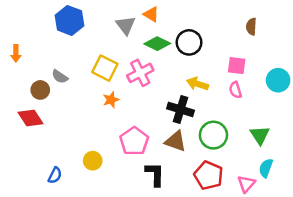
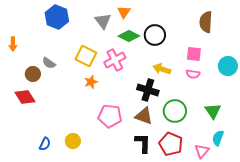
orange triangle: (151, 14) -> (124, 12), turned 32
brown semicircle: (251, 27) -> (206, 22), size x1.5
pink semicircle: (235, 90) -> (193, 74), turned -64
pink pentagon: (134, 141) -> (110, 116), turned -30
yellow circle: (93, 161) -> (73, 141), moved
black L-shape: (155, 174) -> (143, 143), moved

